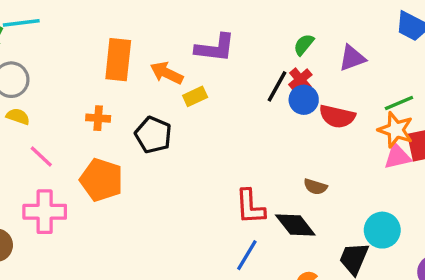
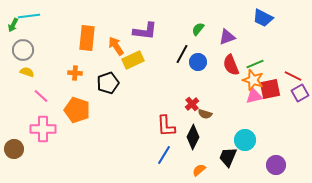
orange arrow: (167, 73) -> (116, 46), turned 30
red cross: (300, 80) -> (192, 104), moved
yellow rectangle: (195, 96) -> (133, 60), size x1.5
red semicircle: (337, 116) -> (231, 65), moved, turned 55
black pentagon: (153, 135) -> (108, 83), turned 30
black diamond: (295, 225) -> (193, 137), turned 65

